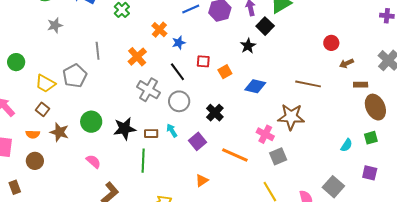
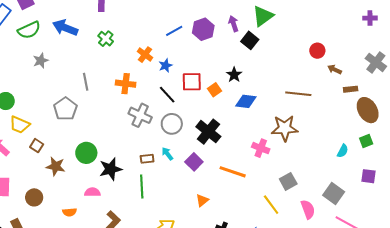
black star: (248, 46) -> (234, 75), moved
orange cross: (137, 57) -> (126, 84), turned -36
red square: (203, 61) -> (192, 82), size x1.5
brown arrow: (346, 63) -> (335, 69), turned 56
yellow trapezoid: (45, 84) -> (20, 125), moved
black cross: (215, 113) -> (208, 132), size x1.4
black star: (125, 129) -> (111, 169), moved
orange semicircle: (33, 134) -> (69, 212), moved
gray square: (278, 156) -> (288, 181), moved
pink semicircle: (93, 161) -> (92, 192), turned -35

